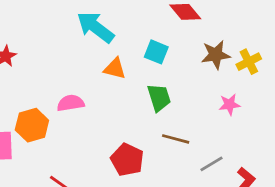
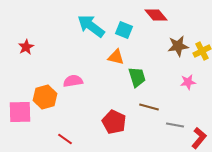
cyan square: (156, 52) -> (124, 30), moved
orange triangle: (115, 69) -> (116, 57), moved
gray line: (211, 164) -> (175, 125), turned 42

